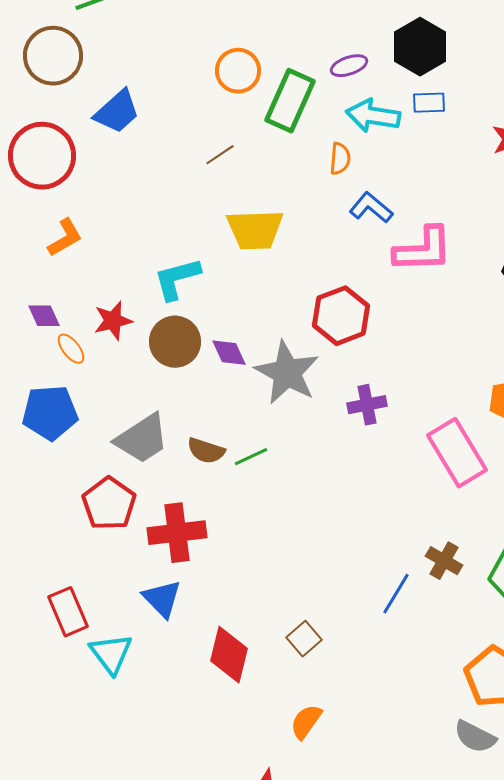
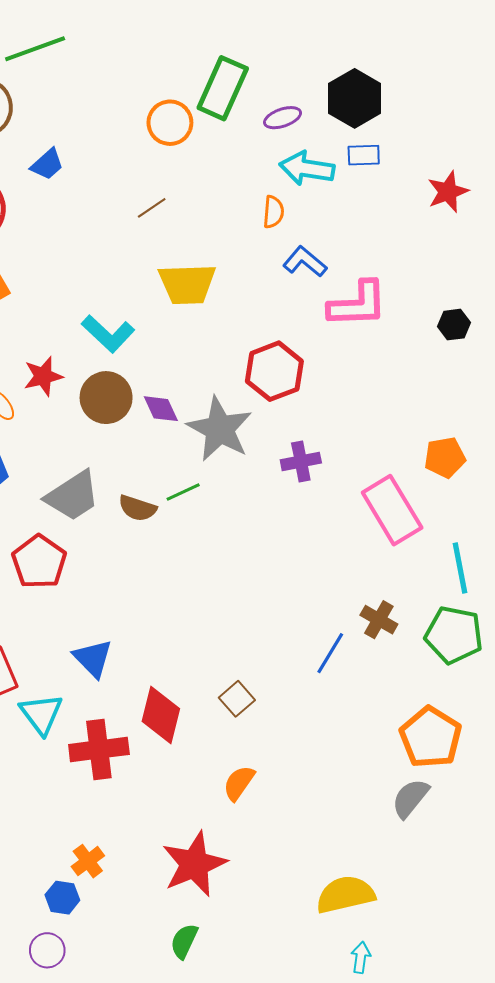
green rectangle: (290, 101) -> (223, 88), moved
blue trapezoid: (117, 112) -> (47, 164), size x0.7
cyan L-shape: (177, 279) -> (108, 334), turned -122
green line: (251, 457) -> (183, 492), moved
red cross: (177, 533) -> (99, 749), moved
gray semicircle: (475, 737) -> (410, 798), turned 102

